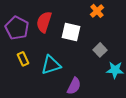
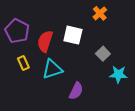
red semicircle: (44, 22) -> (45, 41), moved

